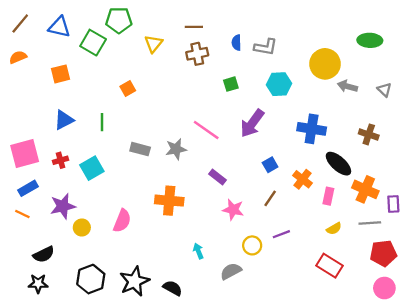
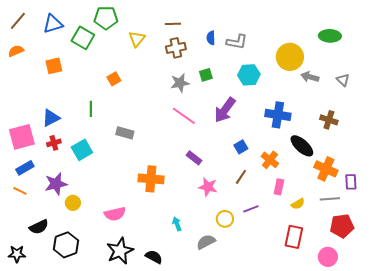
blue triangle: (59, 27) -> (53, 24), turned -30
blue triangle: (64, 120) -> (51, 118), moved
gray star: (176, 149) -> (180, 83), moved
pink rectangle: (328, 196) -> (279, 187), moved
pink semicircle: (122, 221) -> (115, 214), moved, turned 55
red rectangle: (329, 266) -> (294, 237), turned 70
black hexagon: (91, 279) -> (66, 245), moved
black star: (38, 284) -> (17, 254), moved
pink circle: (384, 288) -> (328, 257), moved

